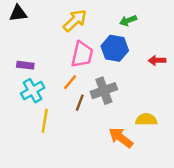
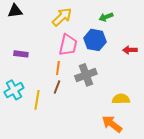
orange line: (70, 82) -> (58, 68), turned -32
cyan cross: (33, 91) -> (14, 90), moved
brown line: (80, 103) -> (57, 87), moved
orange arrow: (121, 138) -> (112, 124), moved

